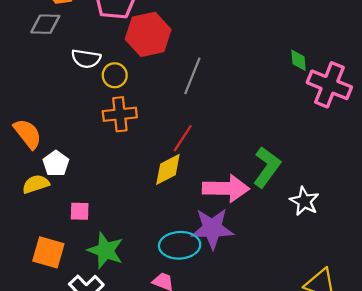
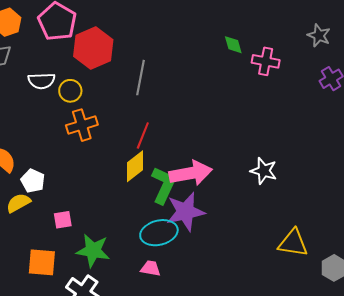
pink cross: (329, 85) -> (266, 61), size x0.7
green L-shape: (267, 167) -> (163, 185), moved

